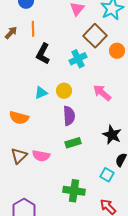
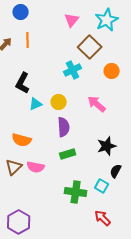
orange circle: (117, 51) -> (112, 71), moved
black L-shape: (43, 54) -> (23, 83), moved
orange semicircle: (19, 118) -> (22, 140), moved
black star: (112, 135) -> (107, 146), turned 30
green cross: (74, 191) -> (76, 192), moved

